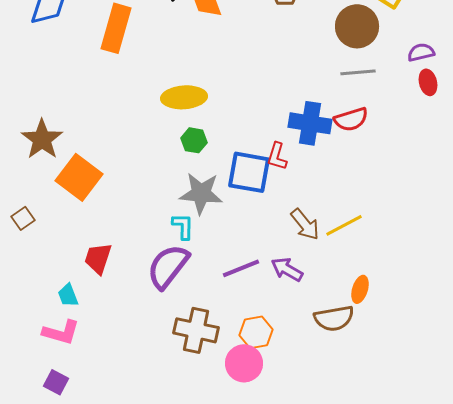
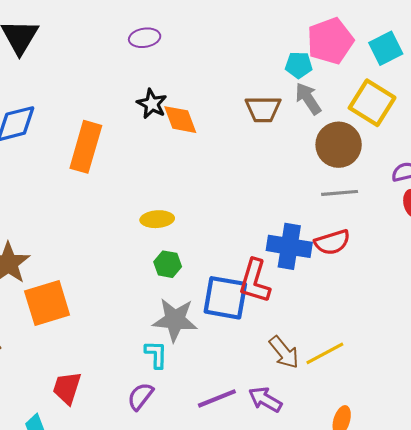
yellow ellipse: (184, 97) -> (157, 219), size x0.7
red L-shape: (277, 156) -> (255, 281), size x1.5
orange square: (79, 177) -> (47, 303), turned 36
purple semicircle: (168, 266) -> (140, 396), size x0.6

